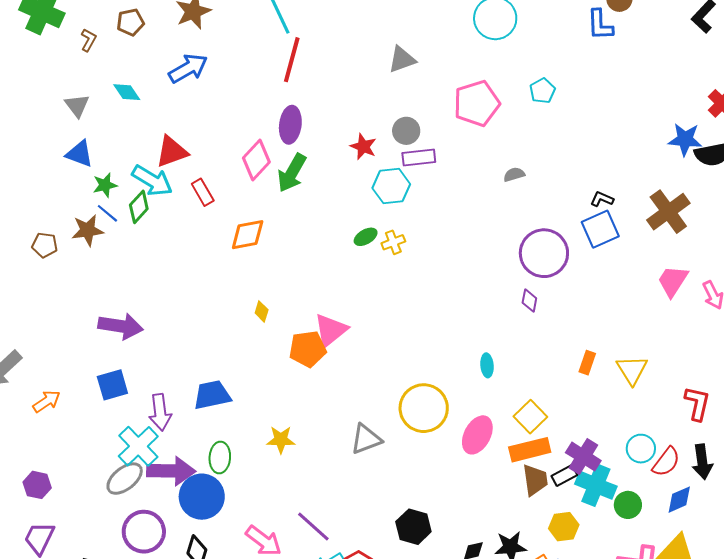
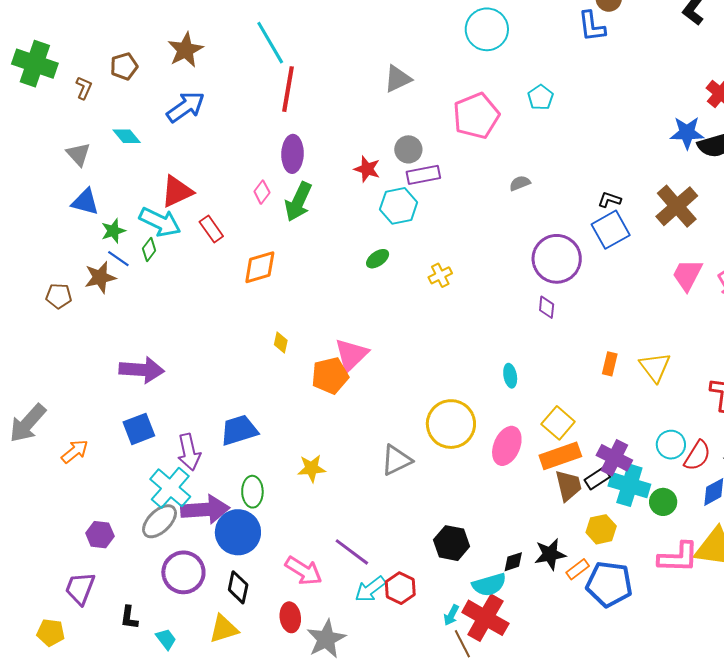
pink diamond: (256, 160) -> (262, 192), size x0.6
green diamond: (139, 207) -> (149, 249), size x0.7
yellow cross: (393, 242) -> (440, 275), moved
purple hexagon: (37, 485) -> (100, 535), moved

